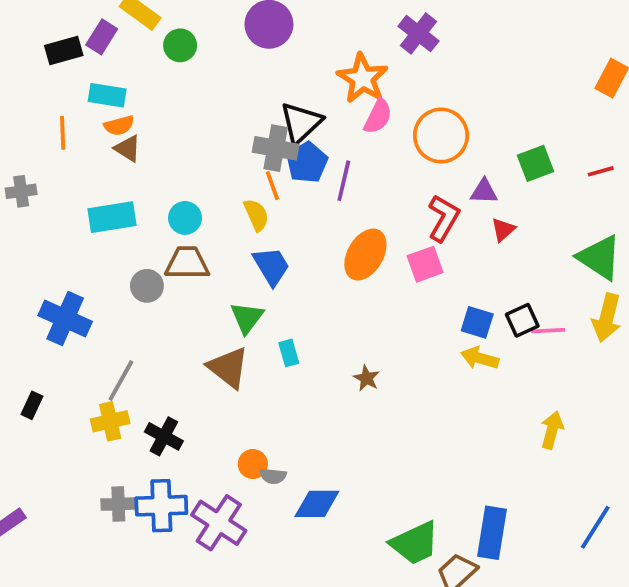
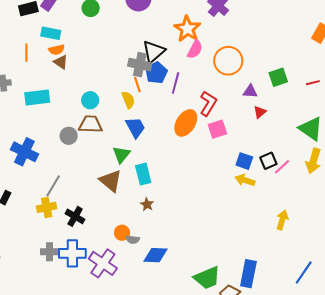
cyan rectangle: (112, 217) -> (37, 97), moved
red L-shape: (444, 218) -> (208, 103), moved
pink line: (548, 331) -> (282, 167), turned -42
cyan rectangle: (289, 353) -> (143, 174), size x1.5
brown star: (366, 378) -> (147, 204), moved

